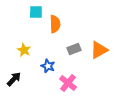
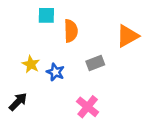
orange triangle: (99, 50) -> (127, 36), moved
blue star: (48, 66) -> (55, 72), moved

